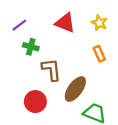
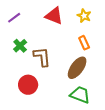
green cross: (31, 47) -> (20, 46), moved, turned 32
brown ellipse: (75, 89) -> (77, 68), moved

